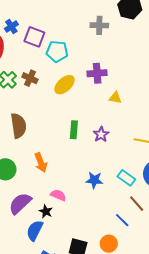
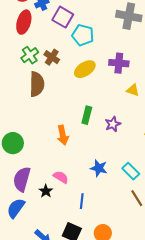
gray cross: (99, 25) -> (129, 16), size x1.4
brown semicircle: (19, 126) -> (37, 84), moved
orange arrow: (41, 163) -> (63, 135), moved
purple semicircle: (20, 203) -> (22, 179), turned -40
blue line: (122, 220) -> (82, 201), moved, turned 42
blue semicircle: (35, 230) -> (16, 208), moved

